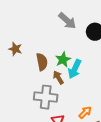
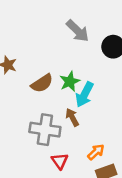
brown semicircle: (42, 62) -> (42, 83), turned 66
brown arrow: (58, 77) -> (72, 117), moved

